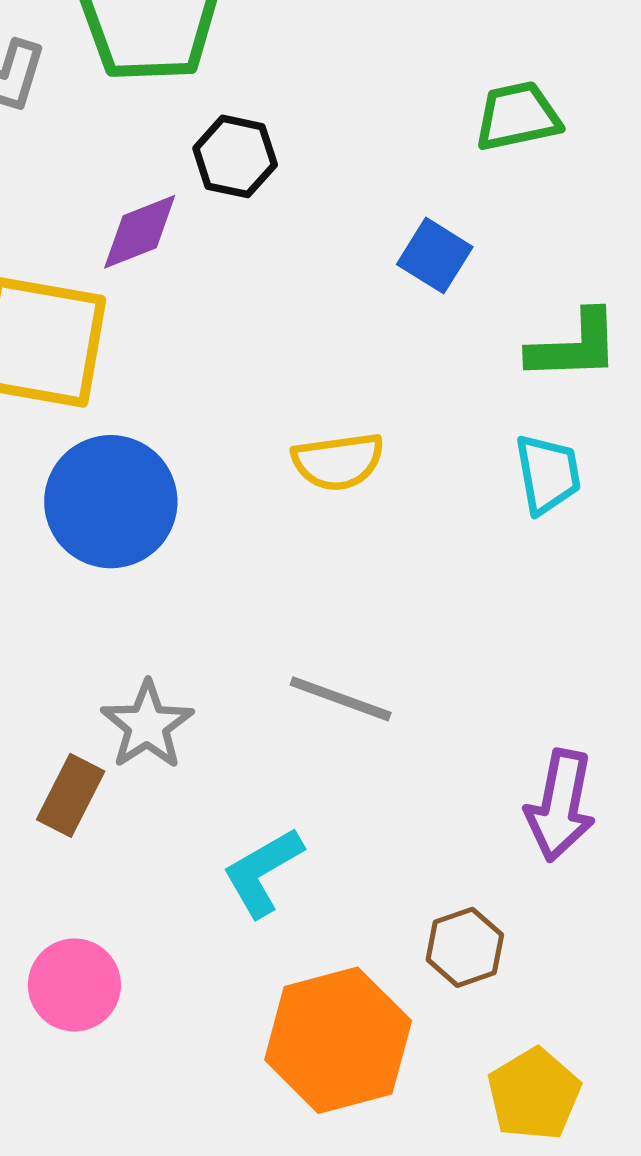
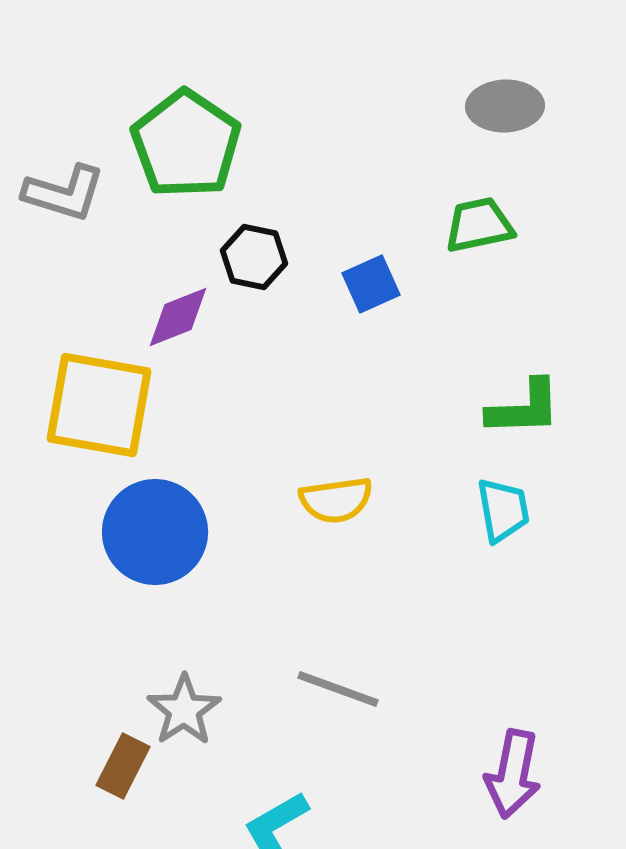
blue square: (435, 256) -> (371, 284), moved, turned 34

